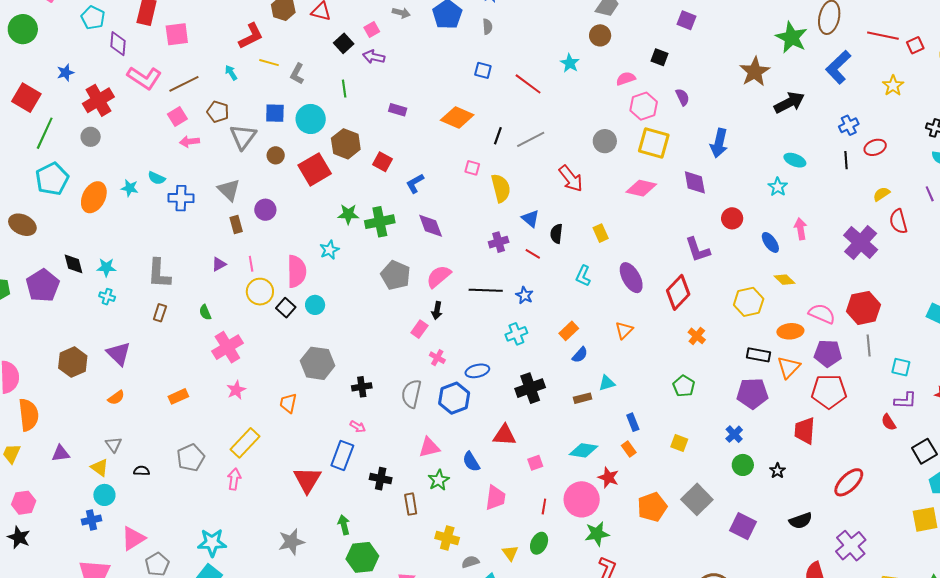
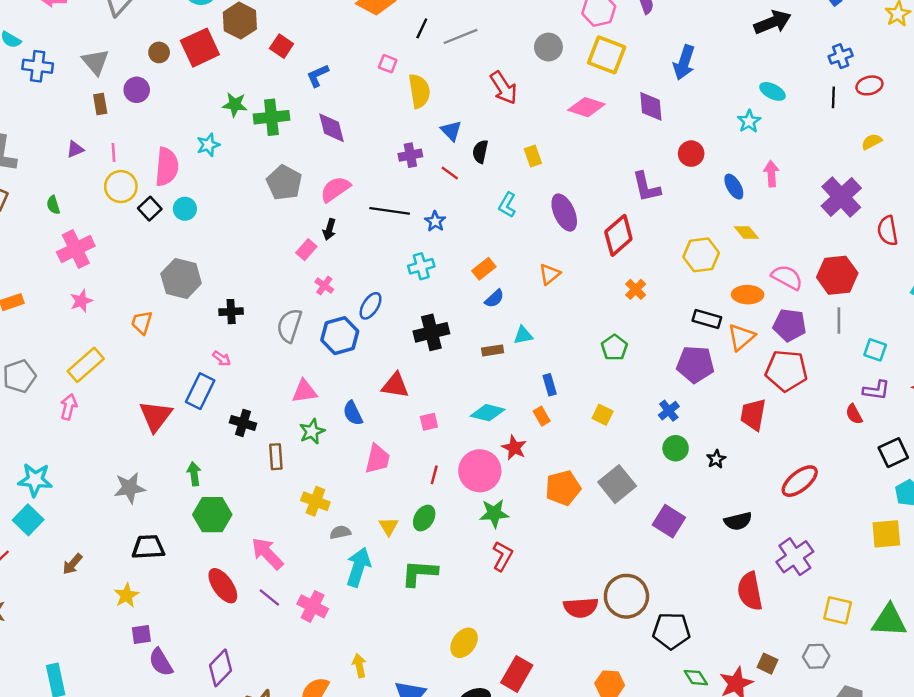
brown circle: (276, 155) -> (159, 52), moved
red semicircle: (898, 221) -> (888, 231), moved
blue ellipse: (477, 371) -> (371, 306), turned -50

